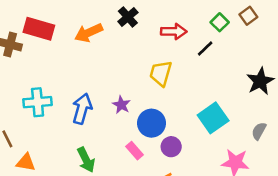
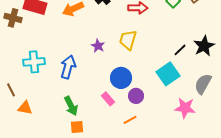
black line: (205, 48) -> (180, 50), moved
purple star: (121, 105) -> (98, 46), moved
gray semicircle: (259, 131) -> (203, 84), size x1.5

